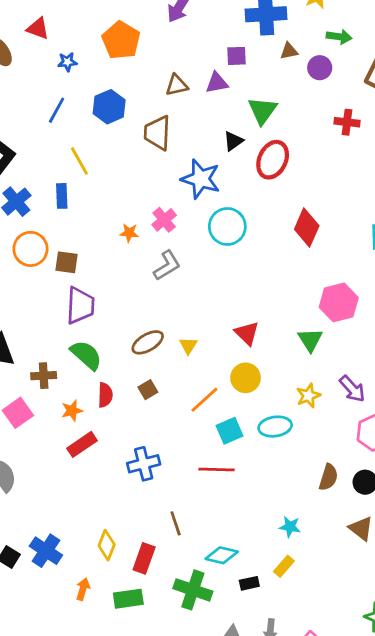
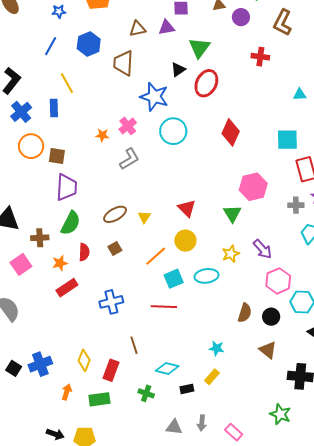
green semicircle: (86, 355) -> (71, 223), turned 75
blue cross: (46, 551) -> (40, 364), turned 35
green cross: (193, 590) -> (146, 393), size x0.6

